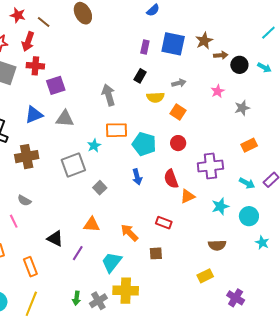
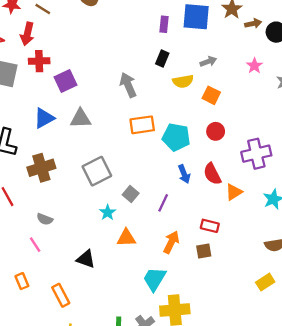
cyan star: (94, 146) -> (108, 212), moved
blue arrow: (137, 177) -> (184, 174), moved
orange arrow: (129, 233) -> (171, 242), turned 78
purple line: (78, 253) -> (163, 203), moved
brown square: (156, 253) -> (204, 251), moved

